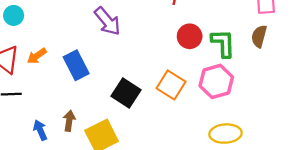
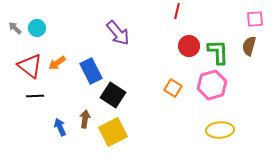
orange square: (171, 85) -> (173, 88), size x0.7
black square: (126, 93) -> (113, 95), moved

